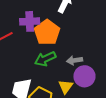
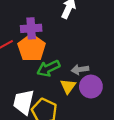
orange pentagon: (47, 32) -> (32, 48), moved
yellow triangle: (66, 87) -> (68, 86), moved

